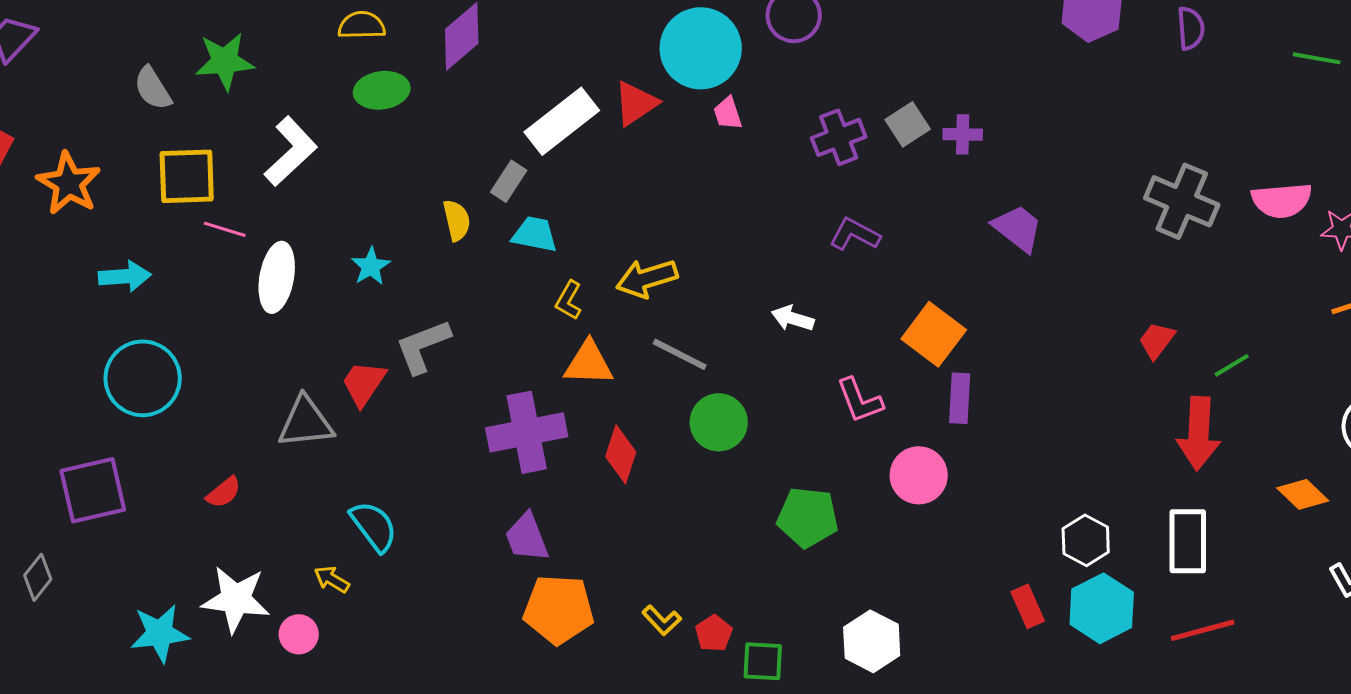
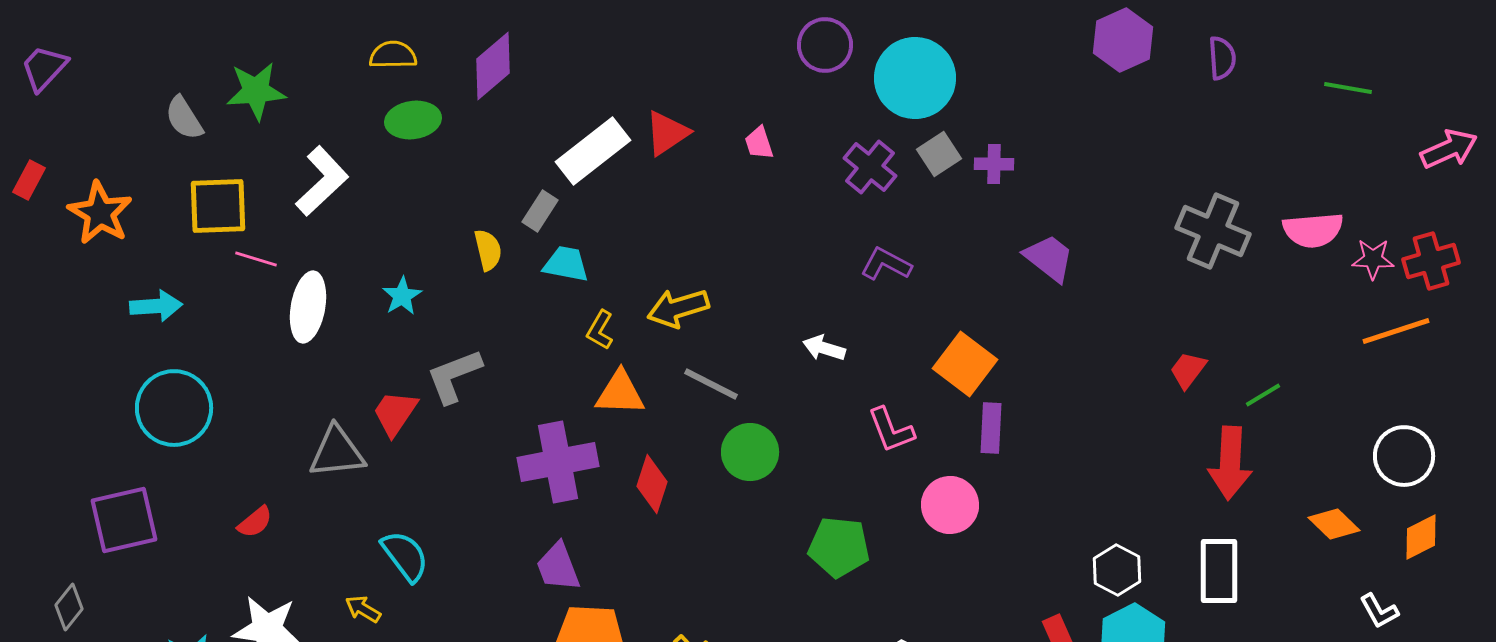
cyan circle: (701, 48) -> (915, 78), moved
purple cross: (839, 137) -> (870, 167), turned -30

